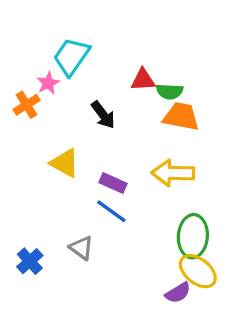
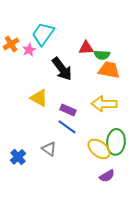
orange cross: (27, 105) -> (11, 44), moved
black arrow: (103, 115) -> (62, 69), size x1.4
yellow ellipse: (198, 271) -> (99, 149), moved

